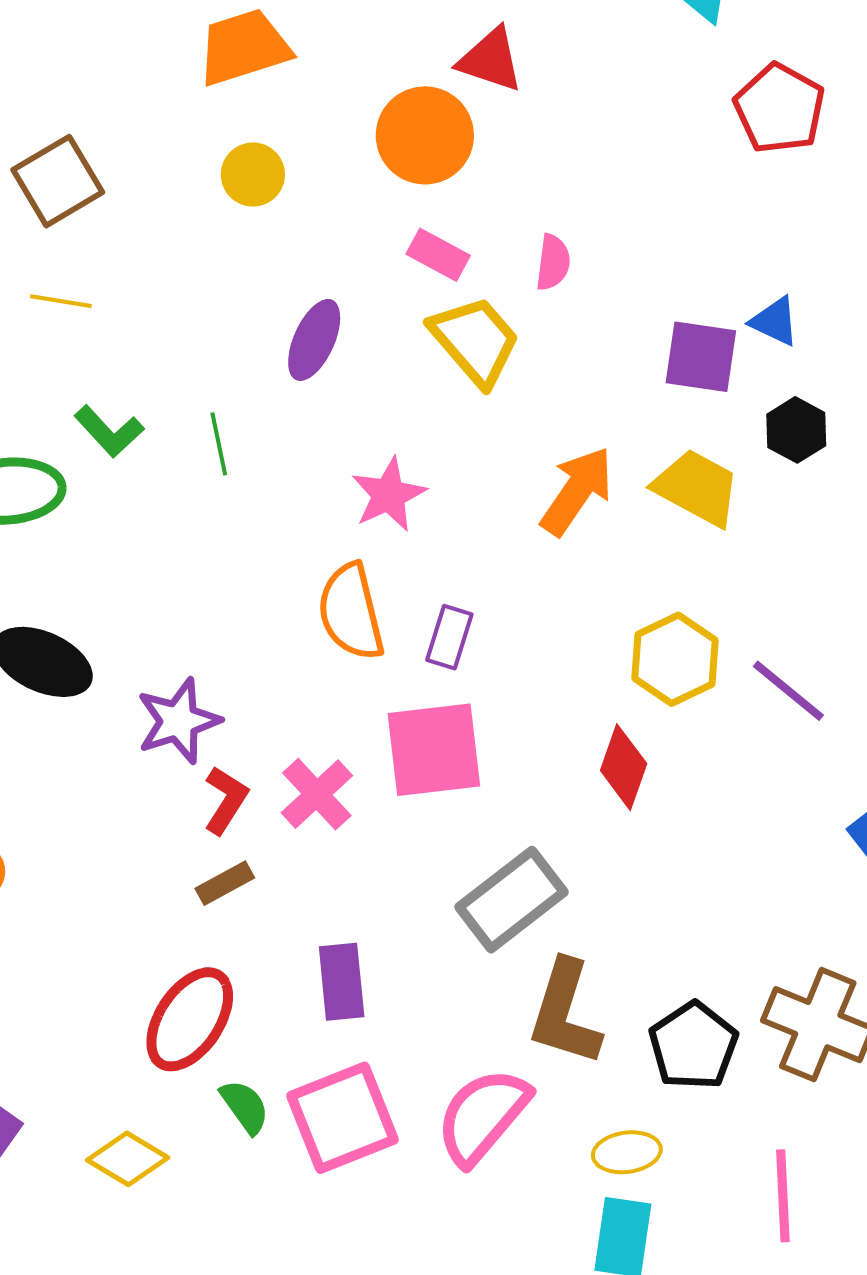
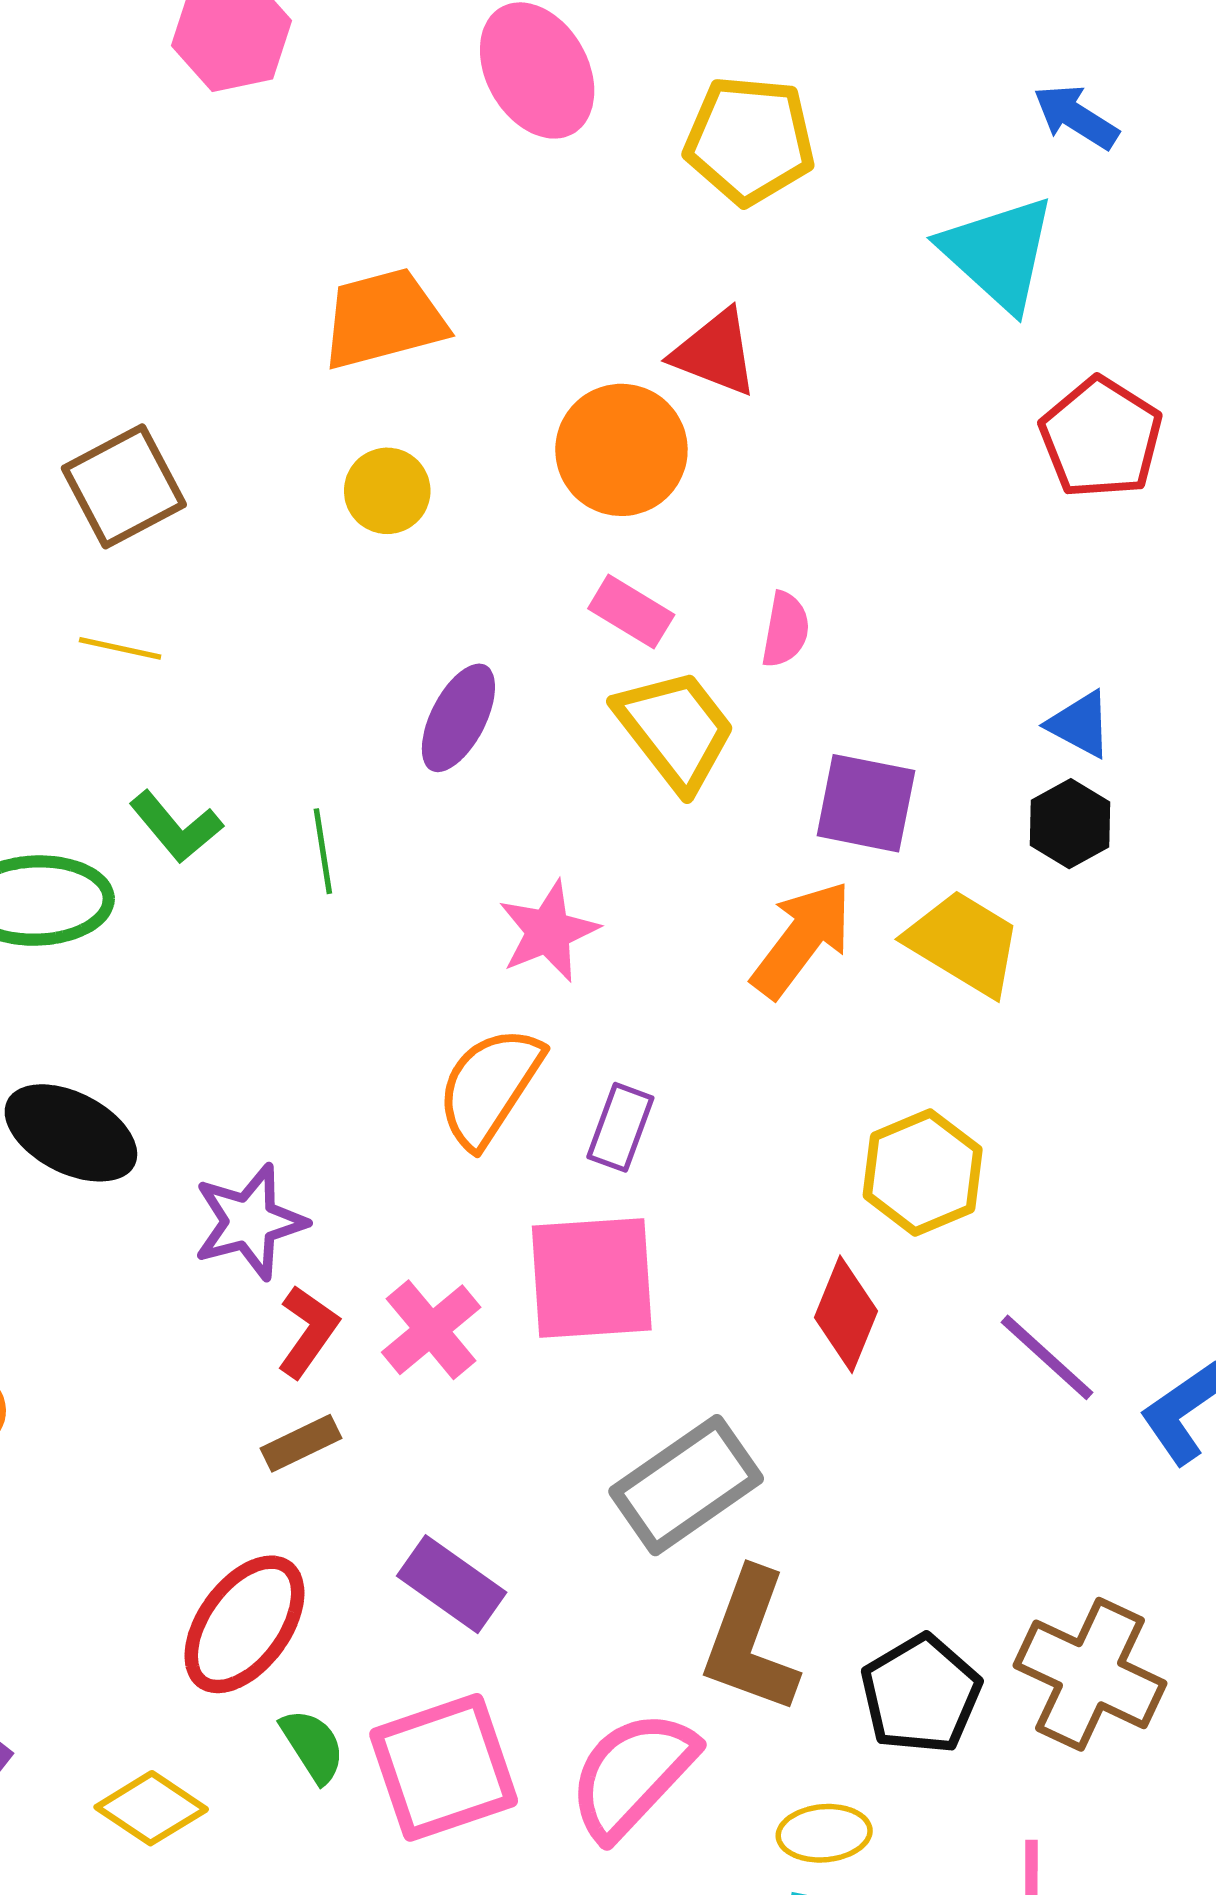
purple square: (701, 357) -> (866, 803), moved
black hexagon: (796, 430) -> (1070, 824), moved
orange semicircle: (351, 612) -> (489, 1087), turned 44
purple line: (788, 691) -> (1047, 1357), moved
purple rectangle: (342, 982) -> (452, 1584), turned -52

